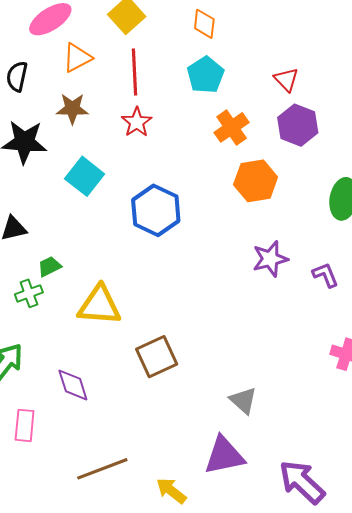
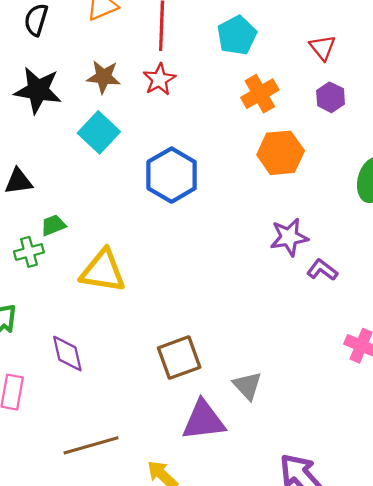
brown star: (72, 109) -> (104, 77), moved
purple hexagon: (298, 125) -> (331, 97), size x0.7
purple L-shape: (325, 275) -> (322, 270), moved, turned -36
brown square: (157, 357) -> (179, 358), moved
purple triangle: (224, 456) -> (204, 420), moved

